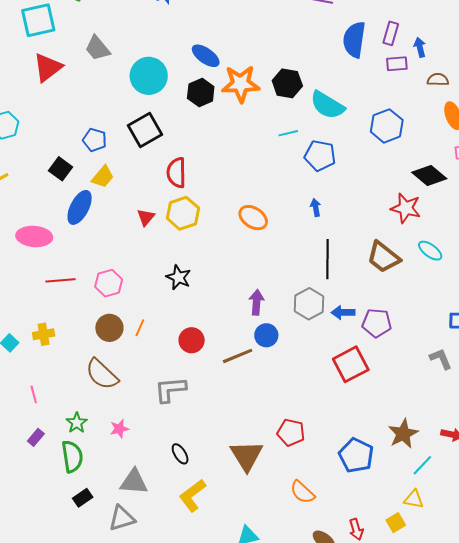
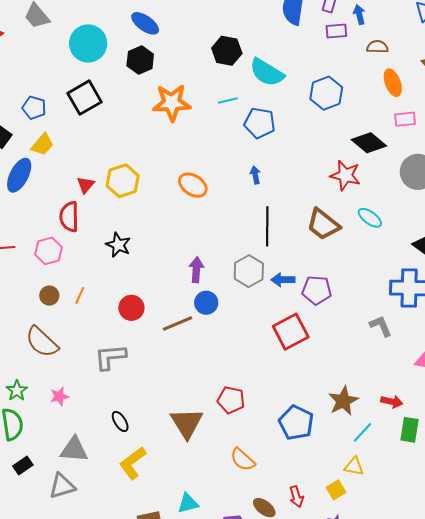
orange star: (241, 84) -> (172, 103), moved
red semicircle: (176, 173) -> (69, 217), moved
brown circle: (109, 328) -> (49, 296), size x0.7

